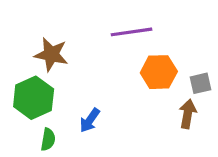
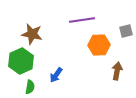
gray square: (200, 83) -> (126, 31), moved

